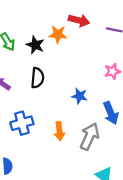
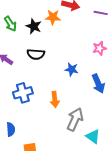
black semicircle: (37, 78) -> (36, 54), turned 90
gray arrow: (90, 136) -> (75, 119), moved

